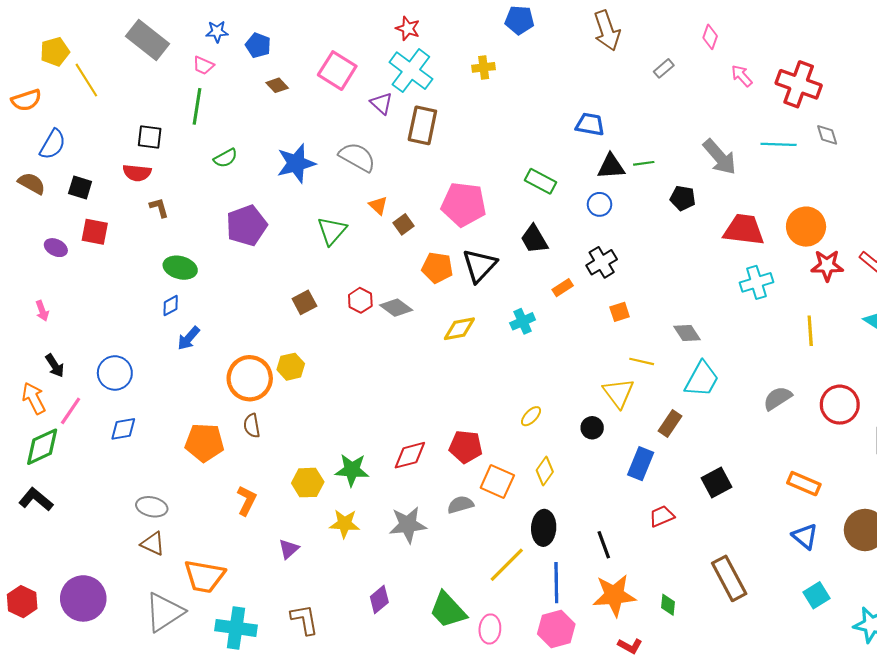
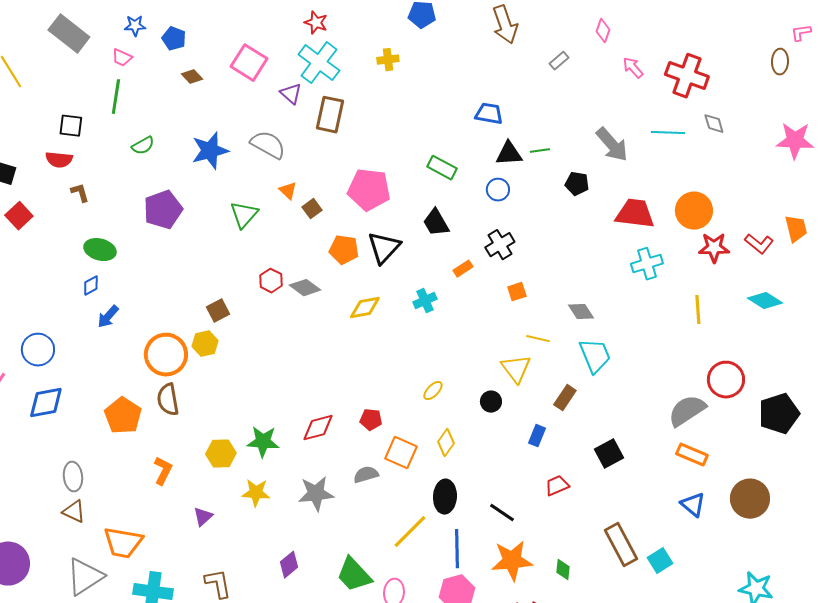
red square: (95, 232) -> (19, 216), turned 36
brown square: (304, 302) -> (218, 311), moved
cyan trapezoid: (702, 379) -> (595, 356), turned -51
gray semicircle: (778, 398) -> (687, 411), moved, size x1.4
brown semicircle: (252, 426) -> (168, 400), size x1.4
blue diamond: (123, 429) -> (46, 403), size x1.4
orange pentagon: (204, 443) -> (123, 416), turned 30
red pentagon: (466, 447) -> (371, 420), size x0.7
blue rectangle: (641, 464) -> (537, 436), size x0.7
gray ellipse: (152, 507) -> (73, 477), turned 72
black line: (604, 545) -> (502, 513), turned -36
cyan square: (817, 595) -> (660, 561), moved

